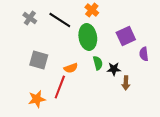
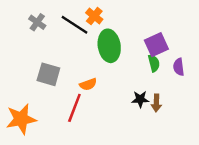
orange cross: (92, 10) -> (94, 16), moved
green semicircle: (98, 63) -> (154, 63), moved
black star: (114, 69) -> (140, 99), moved
orange star: (37, 99) -> (21, 119), moved, size x1.4

